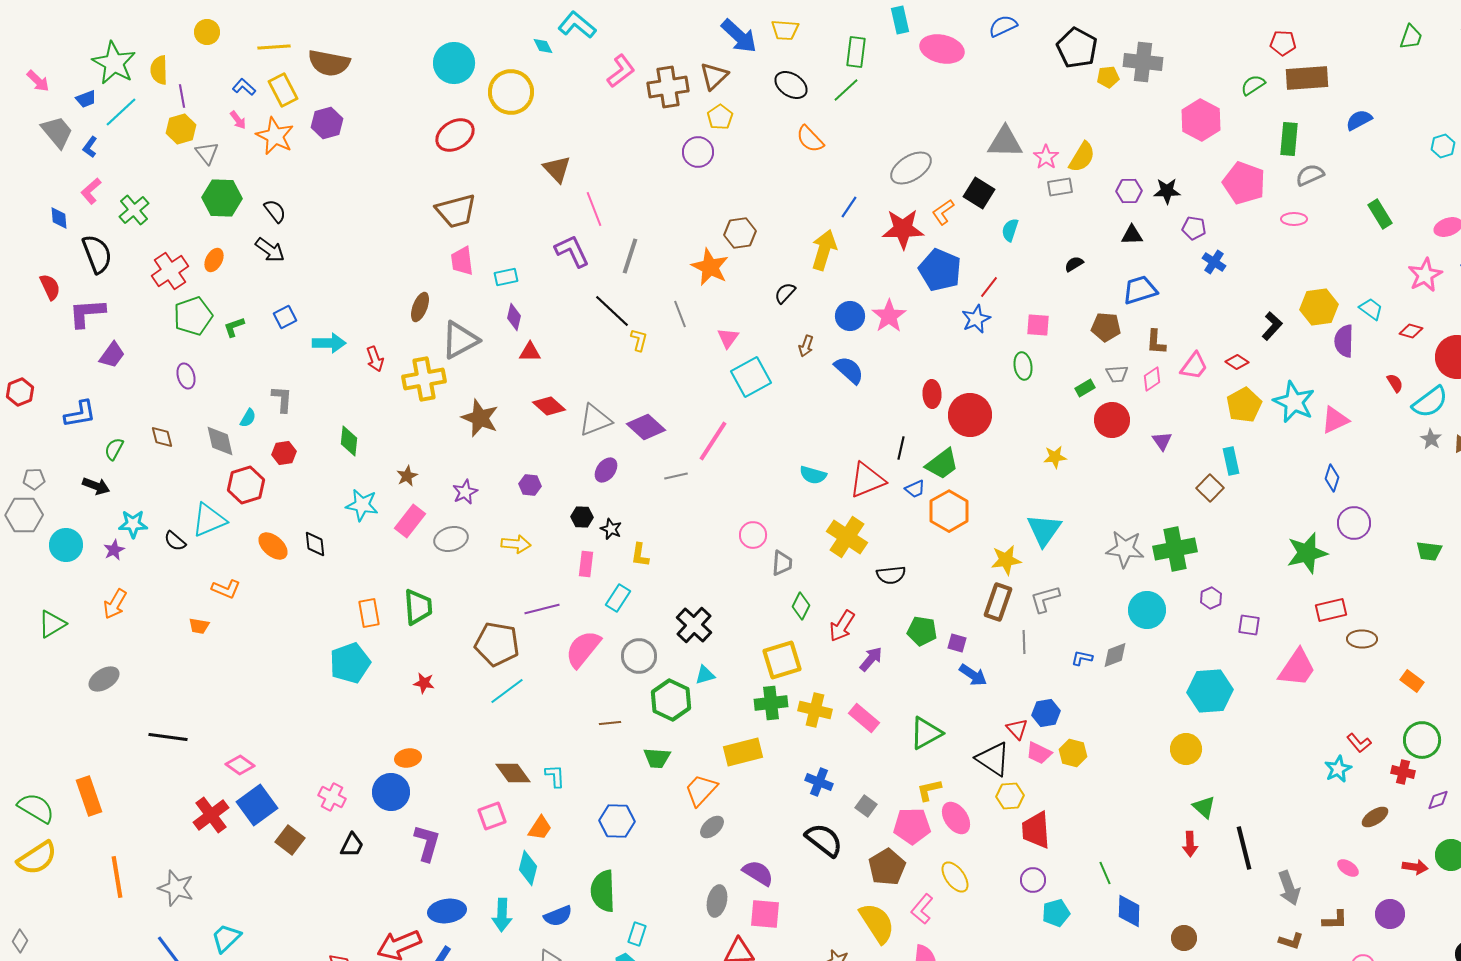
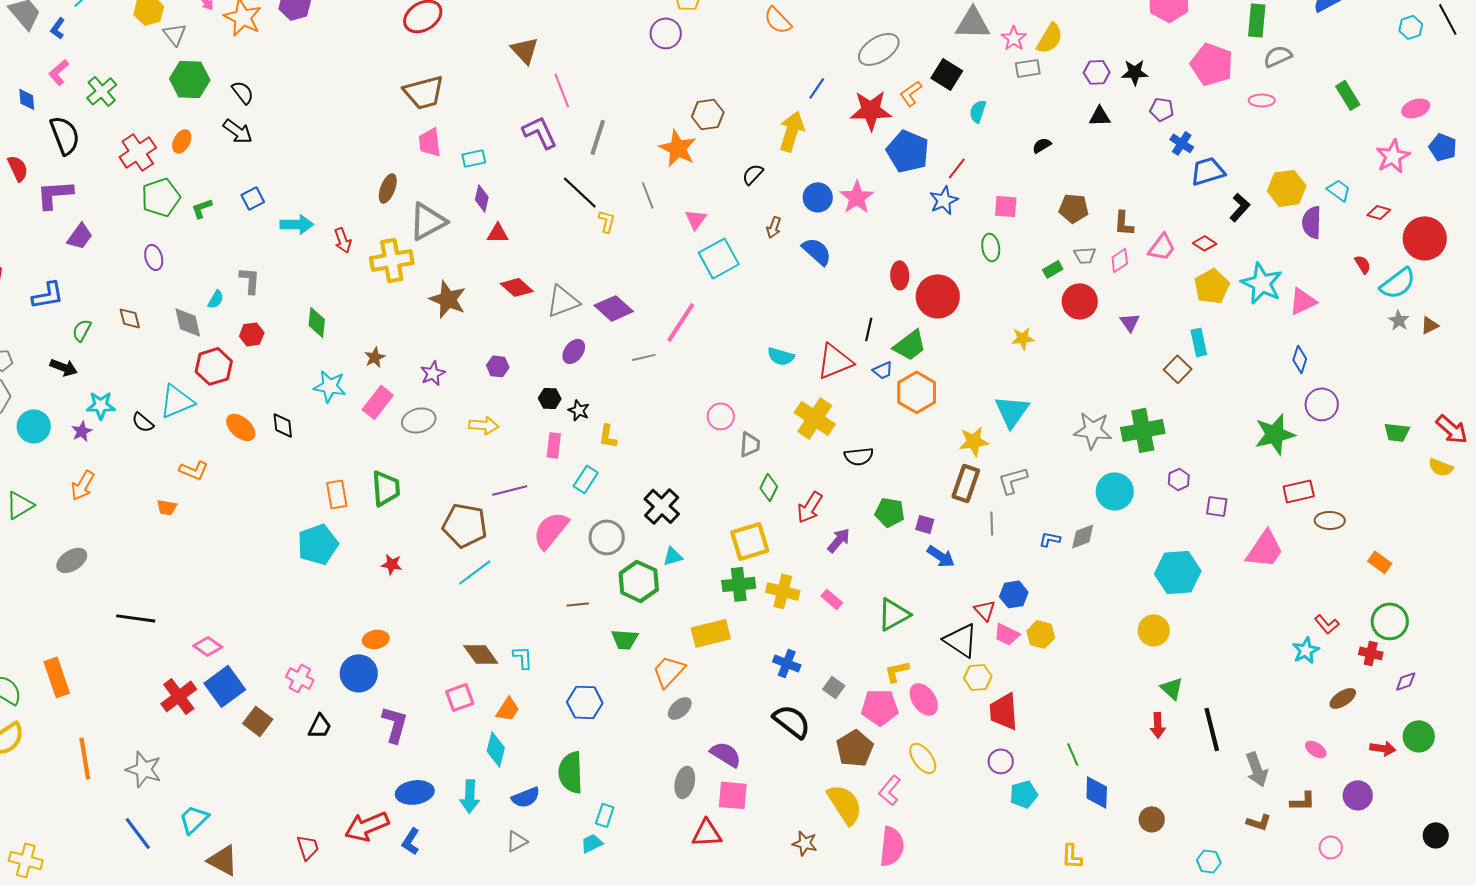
blue trapezoid: (1140, 290) -> (1208, 171), moved
pink rectangle: (864, 718) -> (832, 599), size x0.7

